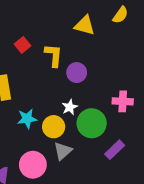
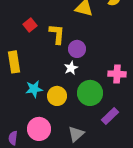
white star: (70, 107) -> (71, 68), moved
gray triangle: (63, 151) -> (76, 134), moved

